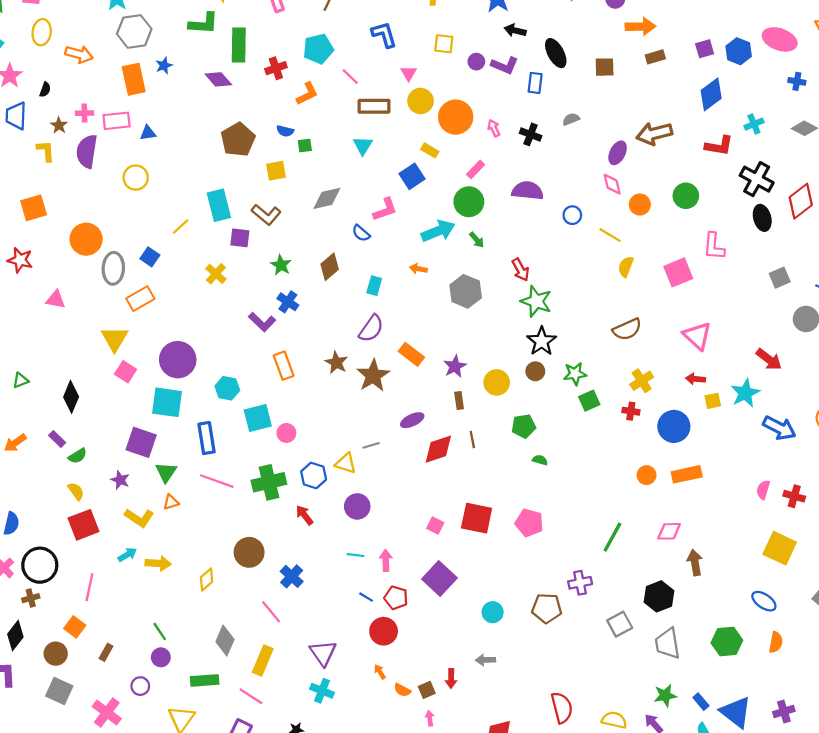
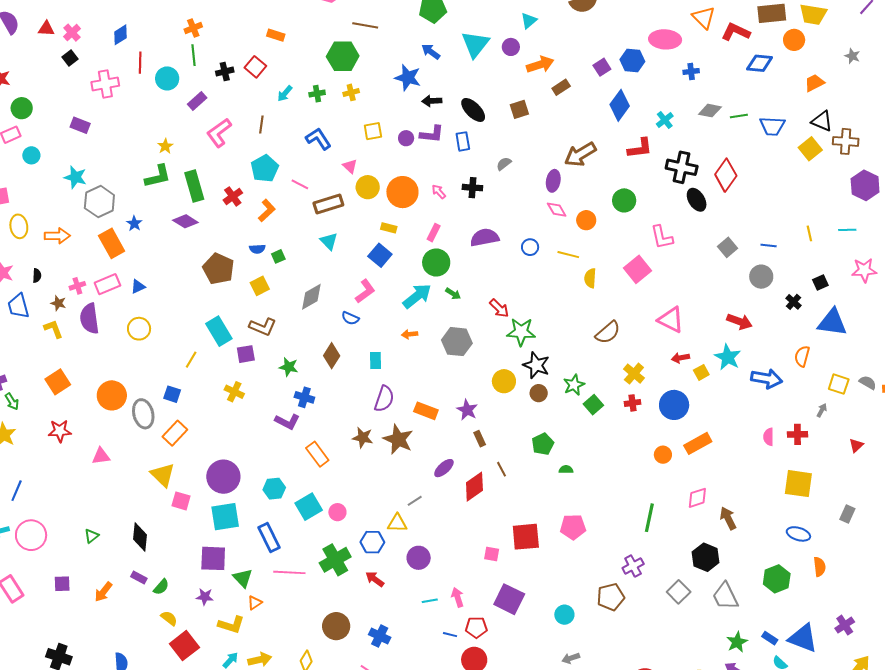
yellow circle: (497, 382) -> (504, 381), moved

